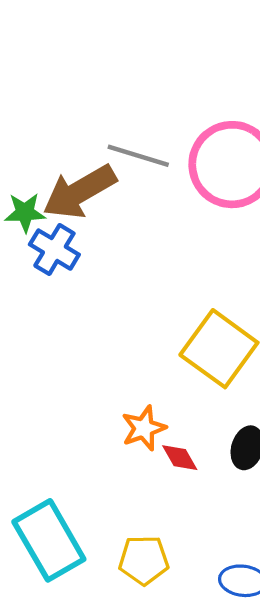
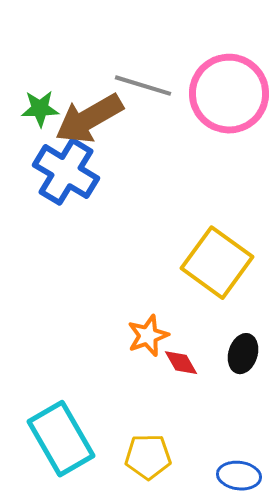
green star: (25, 212) -> (40, 109), moved
blue cross: (54, 250) -> (66, 172), size x1.4

